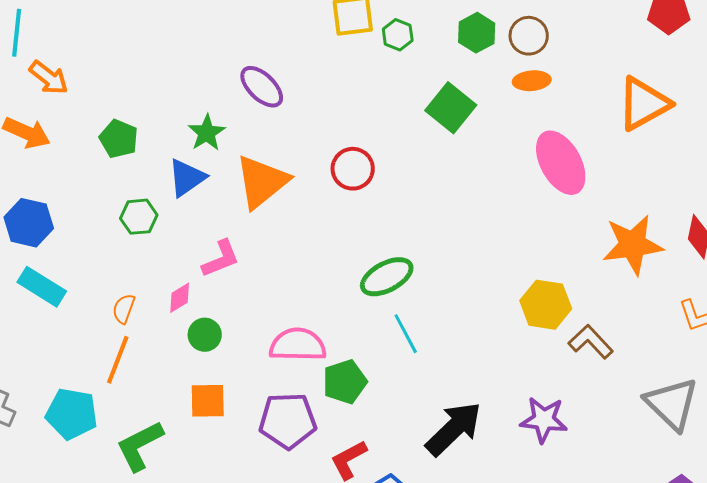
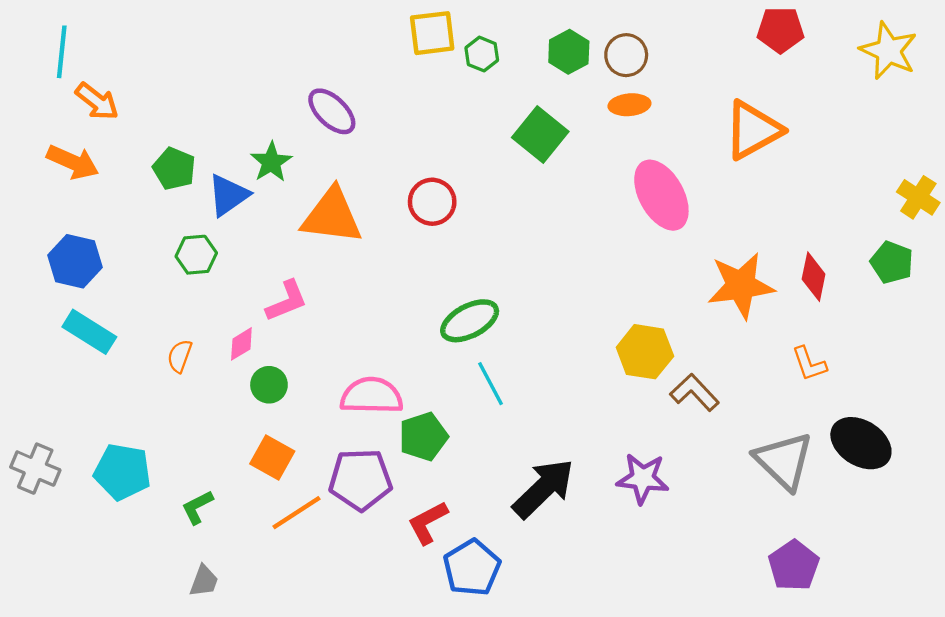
blue triangle: (187, 178) -> (228, 195), moved
orange triangle: (262, 182) -> (332, 216), turned 46
orange line: (118, 360) -> (297, 513), moved, turned 36
orange square: (208, 401) -> (272, 458), turned 30
green L-shape: (140, 446) -> (197, 507), size x0.6

